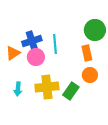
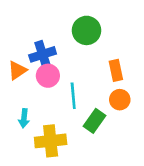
green circle: (95, 30) -> (87, 30), moved
cyan line: (55, 44) -> (73, 96), moved
yellow cross: (47, 87) -> (51, 141), moved

